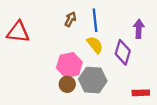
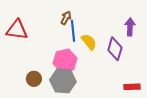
blue line: (95, 20) -> (73, 31), moved
gray hexagon: (93, 80) -> (63, 81), moved
brown circle: (67, 84) -> (34, 79), moved

